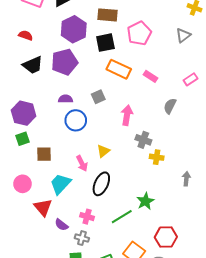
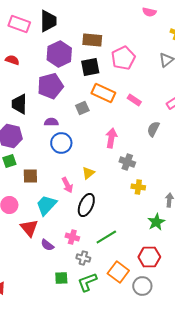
black trapezoid: (33, 65) -> (19, 104), moved, turned 115
gray square: (98, 97) -> (82, 108), moved
yellow cross: (157, 157) -> (138, 187), moved
green star: (145, 201) -> (156, 222), moved
gray cross: (82, 238) -> (83, 258), moved

